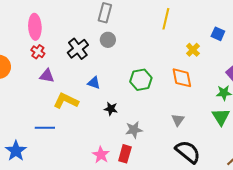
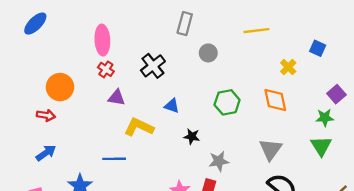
yellow line: (166, 19) -> (256, 31), turned 70
gray circle: (108, 40) -> (208, 53), moved
gray triangle: (178, 120) -> (271, 149), size x1.5

